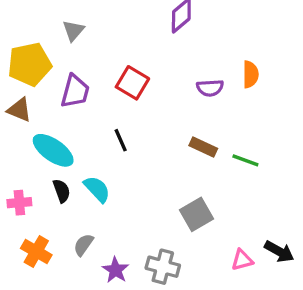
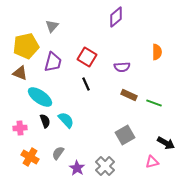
purple semicircle: (210, 88) -> (122, 67), moved
black line: (121, 140) -> (86, 84), moved
black arrow: (279, 252) -> (166, 143), moved
gray cross: (163, 267) -> (105, 166), turned 30

